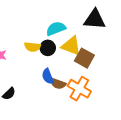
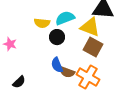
yellow triangle: (71, 46) -> (90, 27), moved
yellow semicircle: (32, 47) -> (42, 23), moved

